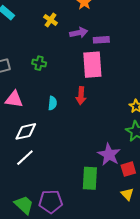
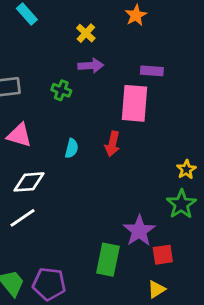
purple arrow: (79, 33) -> (91, 66), moved
yellow triangle: (127, 194) -> (156, 289), turned 32

